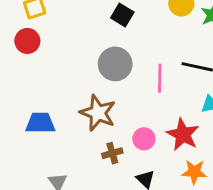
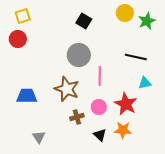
pink line: (160, 78) -> (100, 76), moved
orange star: (194, 172) -> (123, 130), moved

